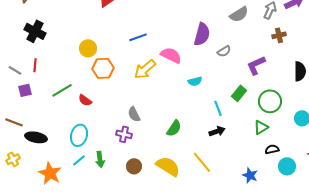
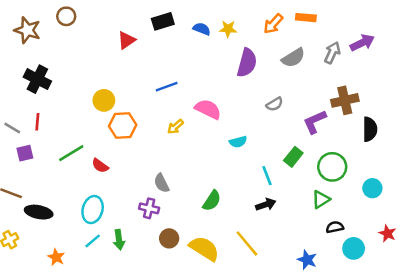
purple semicircle: (202, 34) -> (247, 63), moved
brown cross: (279, 35) -> (345, 100), moved, size x1.5
yellow arrow: (145, 69) -> (175, 127), size x0.6
brown circle: (134, 166) -> (169, 238), moved
orange star: (50, 173) -> (56, 257), size x0.6

